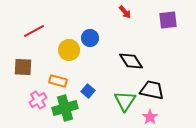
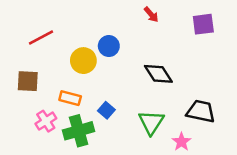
black trapezoid: (152, 90) -> (201, 111), moved

